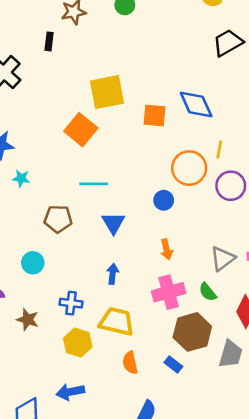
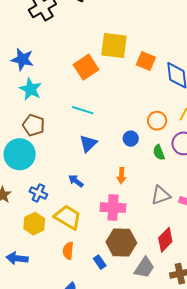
orange square: (154, 115) -> (146, 61), moved
orange circle: (189, 168) -> (157, 121), size x0.7
cyan star: (21, 178) -> (31, 89), size x1.6
brown pentagon: (58, 219) -> (34, 125), moved
cyan circle: (33, 263) -> (20, 154), size x1.8
blue arrow: (113, 274) -> (76, 181), turned -77
green semicircle: (208, 292) -> (159, 152), moved

